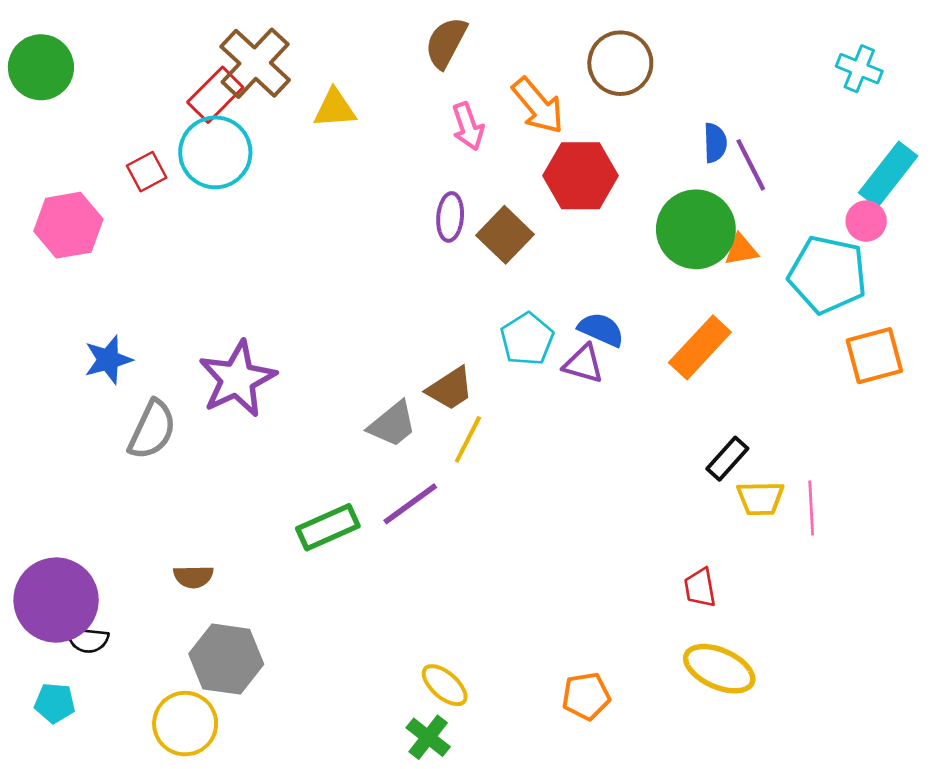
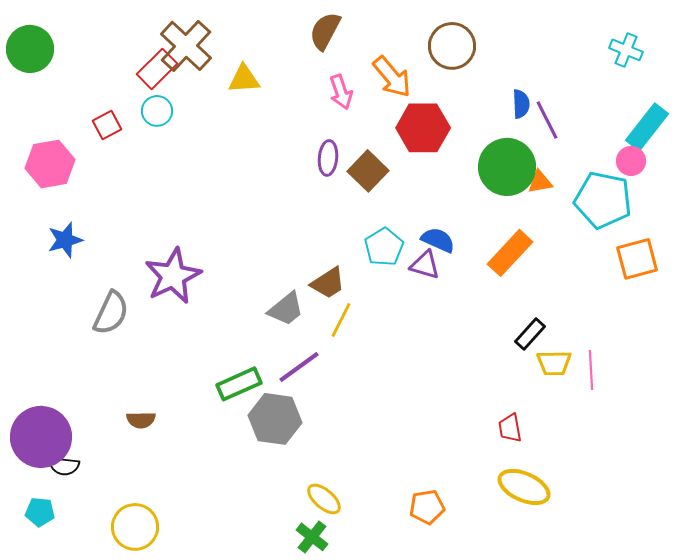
cyan circle: (215, 152) -> (157, 111), size x0.6
blue star: (108, 360) -> (65, 240), moved
gray hexagon: (226, 659) -> (275, 419), moved

